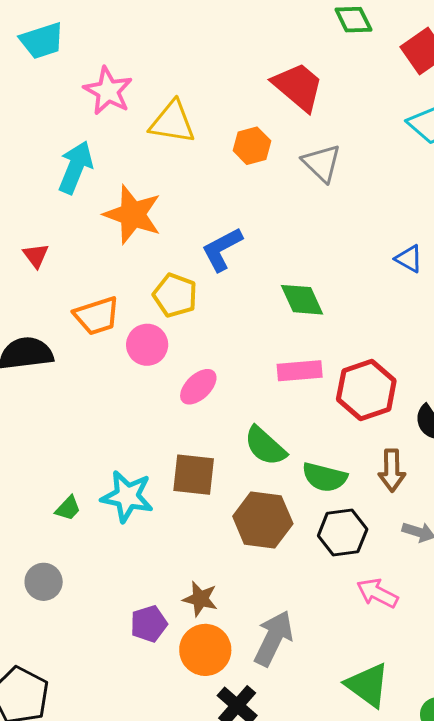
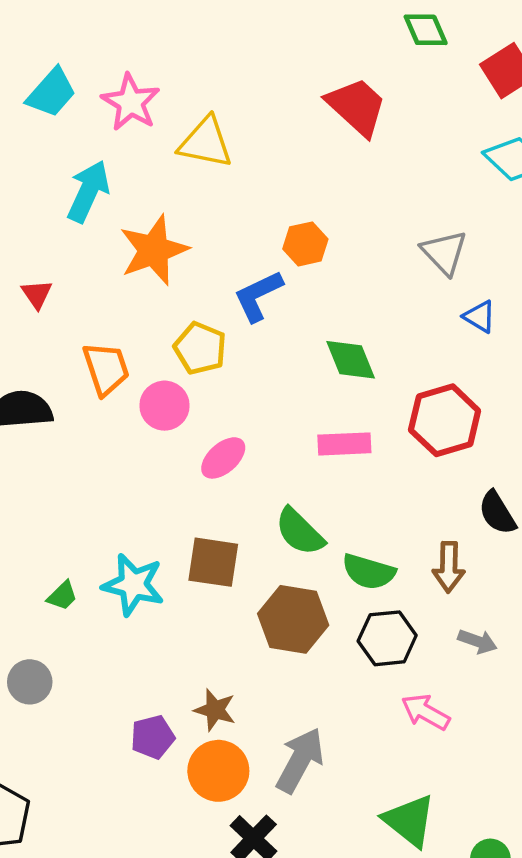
cyan trapezoid: (42, 41) -> (51, 93), moved, turned -33
orange hexagon: (252, 146) -> (305, 244), moved
gray triangle: (322, 163) -> (444, 252), moved
orange star: (133, 214) -> (154, 250), turned 30
orange trapezoid: (97, 316) -> (106, 369), turned -93
red hexagon: (366, 390) -> (445, 420), moved

